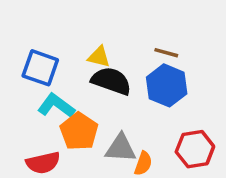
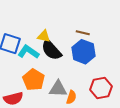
black semicircle: (111, 81) -> (51, 50), turned -150
cyan L-shape: (56, 106) -> (28, 52), moved

